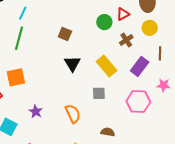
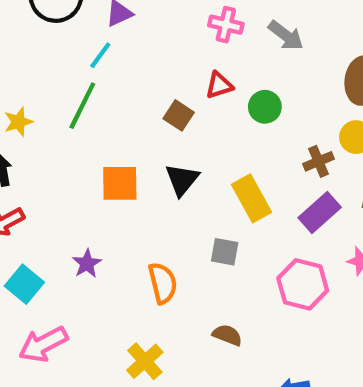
red triangle: (123, 14) -> (219, 85), moved
brown cross: (126, 40) -> (319, 161), moved
orange square: (16, 77) -> (120, 183), moved

